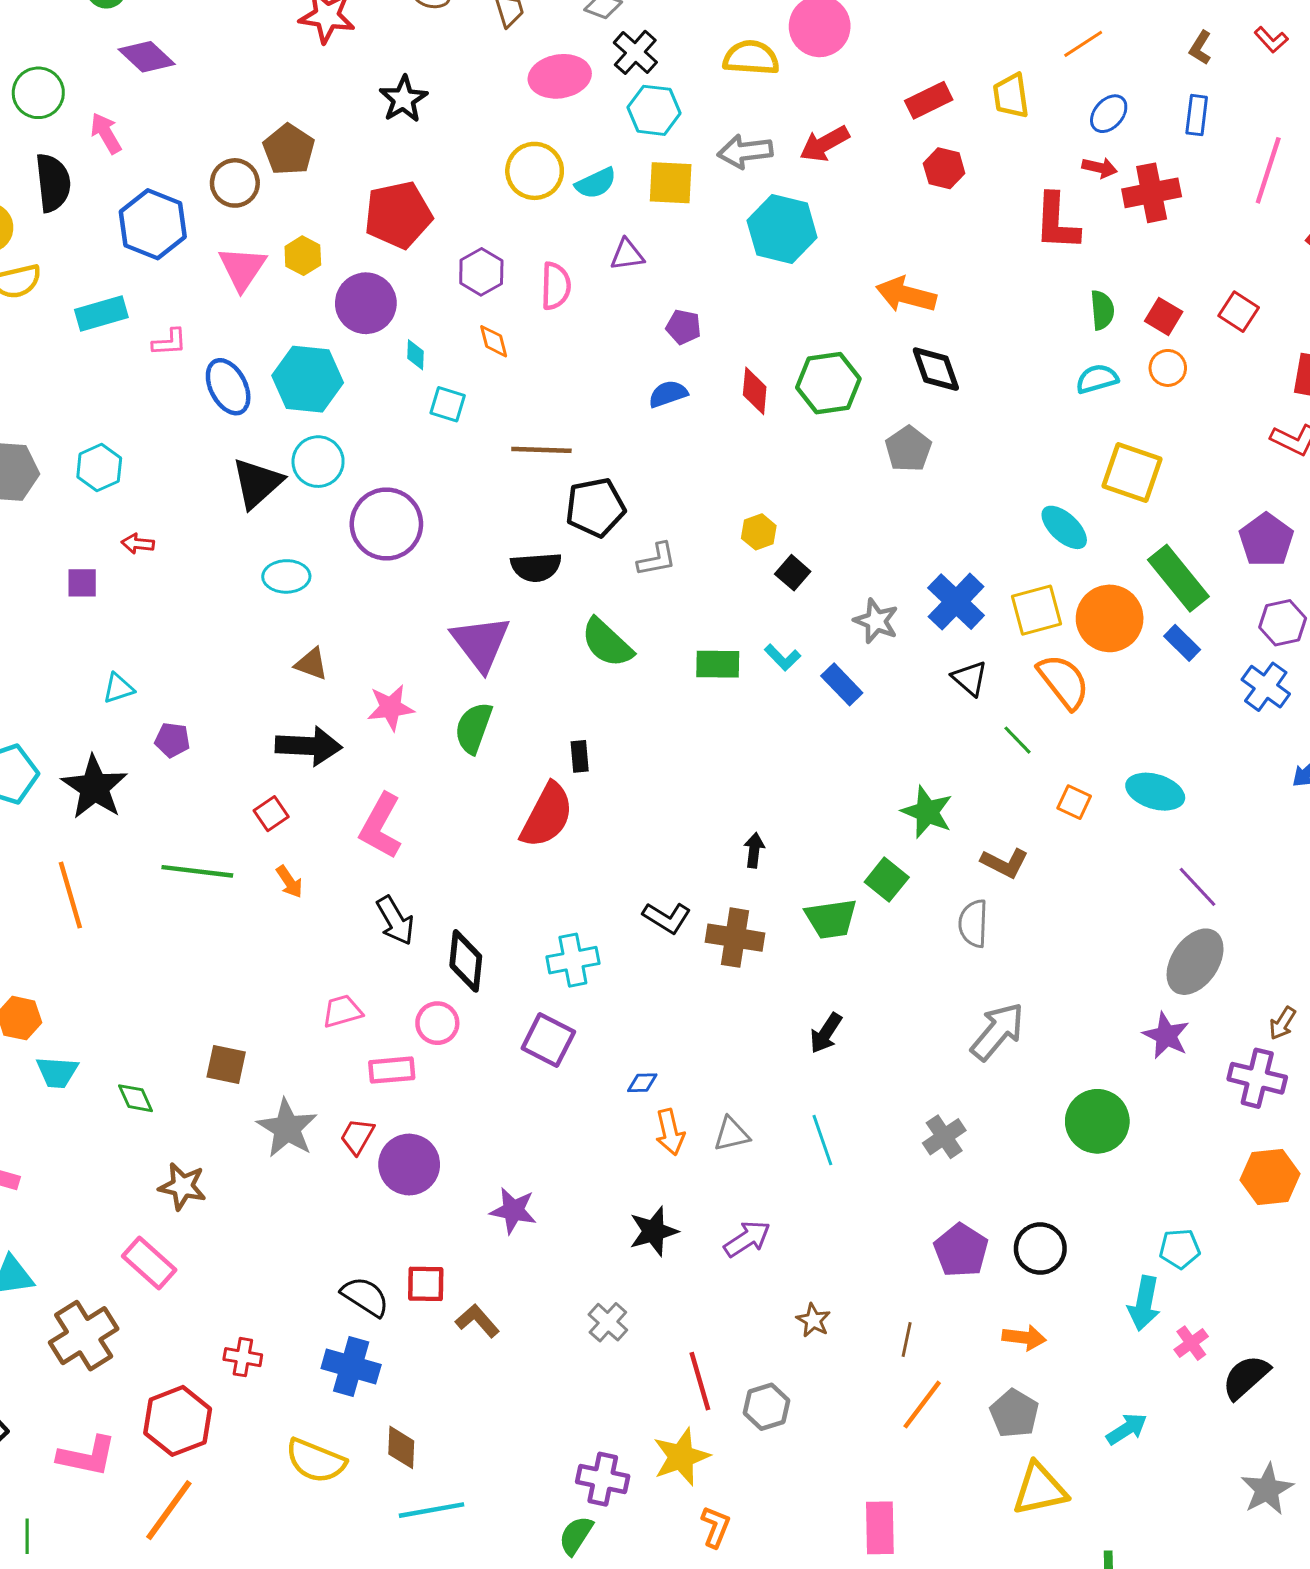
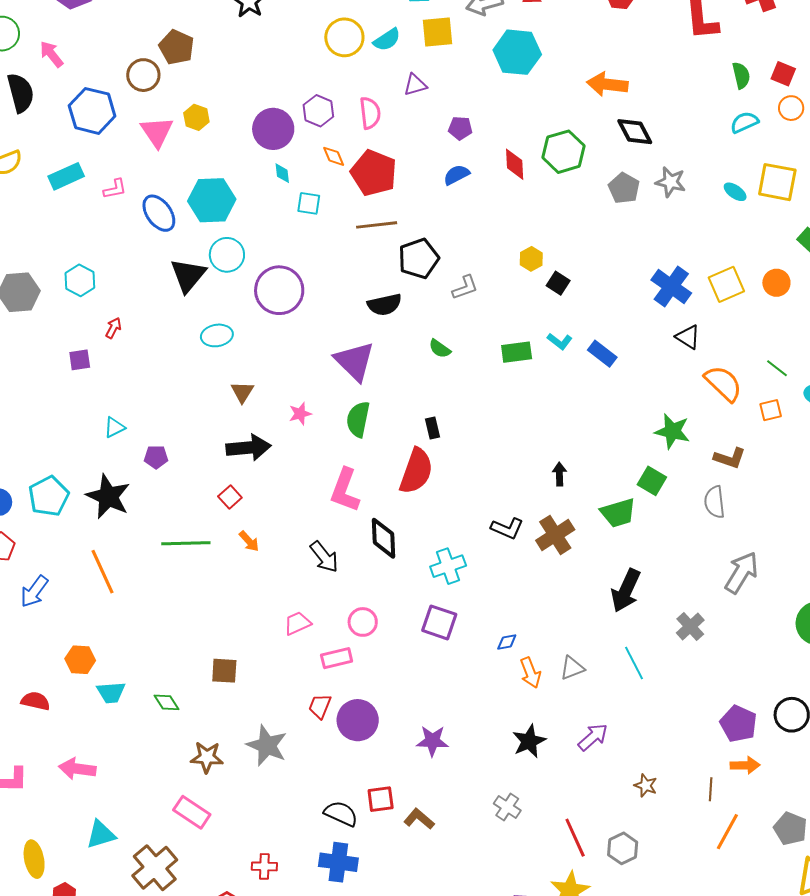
red pentagon: (398, 215) -> (374, 173), moved, turned -30
purple circle: (366, 303) -> (273, 129), moved
cyan ellipse: (1064, 527) -> (735, 192), moved, size x0.7
red arrow: (138, 544) -> (113, 328), turned 120
orange circle: (1110, 618) -> (776, 283), size x0.6
gray star: (876, 621) -> (671, 182), moved
green semicircle: (607, 643) -> (440, 349), size x0.6
brown triangle: (311, 664) -> (242, 392), turned 50
orange semicircle: (1063, 681) -> (723, 383), moved
pink star: (391, 708) -> (300, 414), size x0.7
green line: (1018, 740) -> (777, 368), moved
orange square: (1074, 802) -> (771, 410), turned -30
pink L-shape: (381, 826) -> (345, 490), moved
brown cross: (735, 938) -> (555, 535), turned -33
black diamond: (466, 961) -> (384, 538), moved
black arrow: (826, 1033) -> (626, 590), size x1.5
gray star: (287, 1128) -> (267, 745), moved
gray cross: (944, 1137) -> (690, 627), moved
orange arrow: (1024, 1338) -> (745, 765), moved

